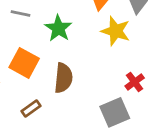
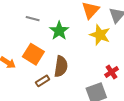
brown rectangle: (31, 109) -> (43, 81), moved

